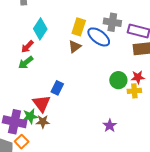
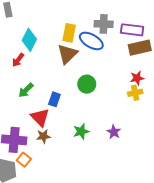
brown triangle: (75, 46) -> (67, 54), size x1.5
green arrow: (26, 63) -> (26, 90), moved
green circle: (118, 80) -> (87, 84), moved
green star: (30, 116) -> (81, 131), moved

